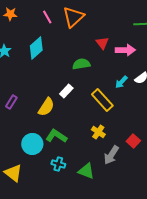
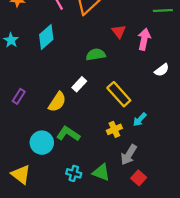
pink arrow: (125, 50) -> (144, 39), turned -78
cyan arrow: (121, 82) -> (140, 119), moved
yellow cross: (98, 132) -> (114, 129), turned 32
red square: (133, 141) -> (139, 178), moved
cyan cross: (58, 164) -> (74, 173), moved

